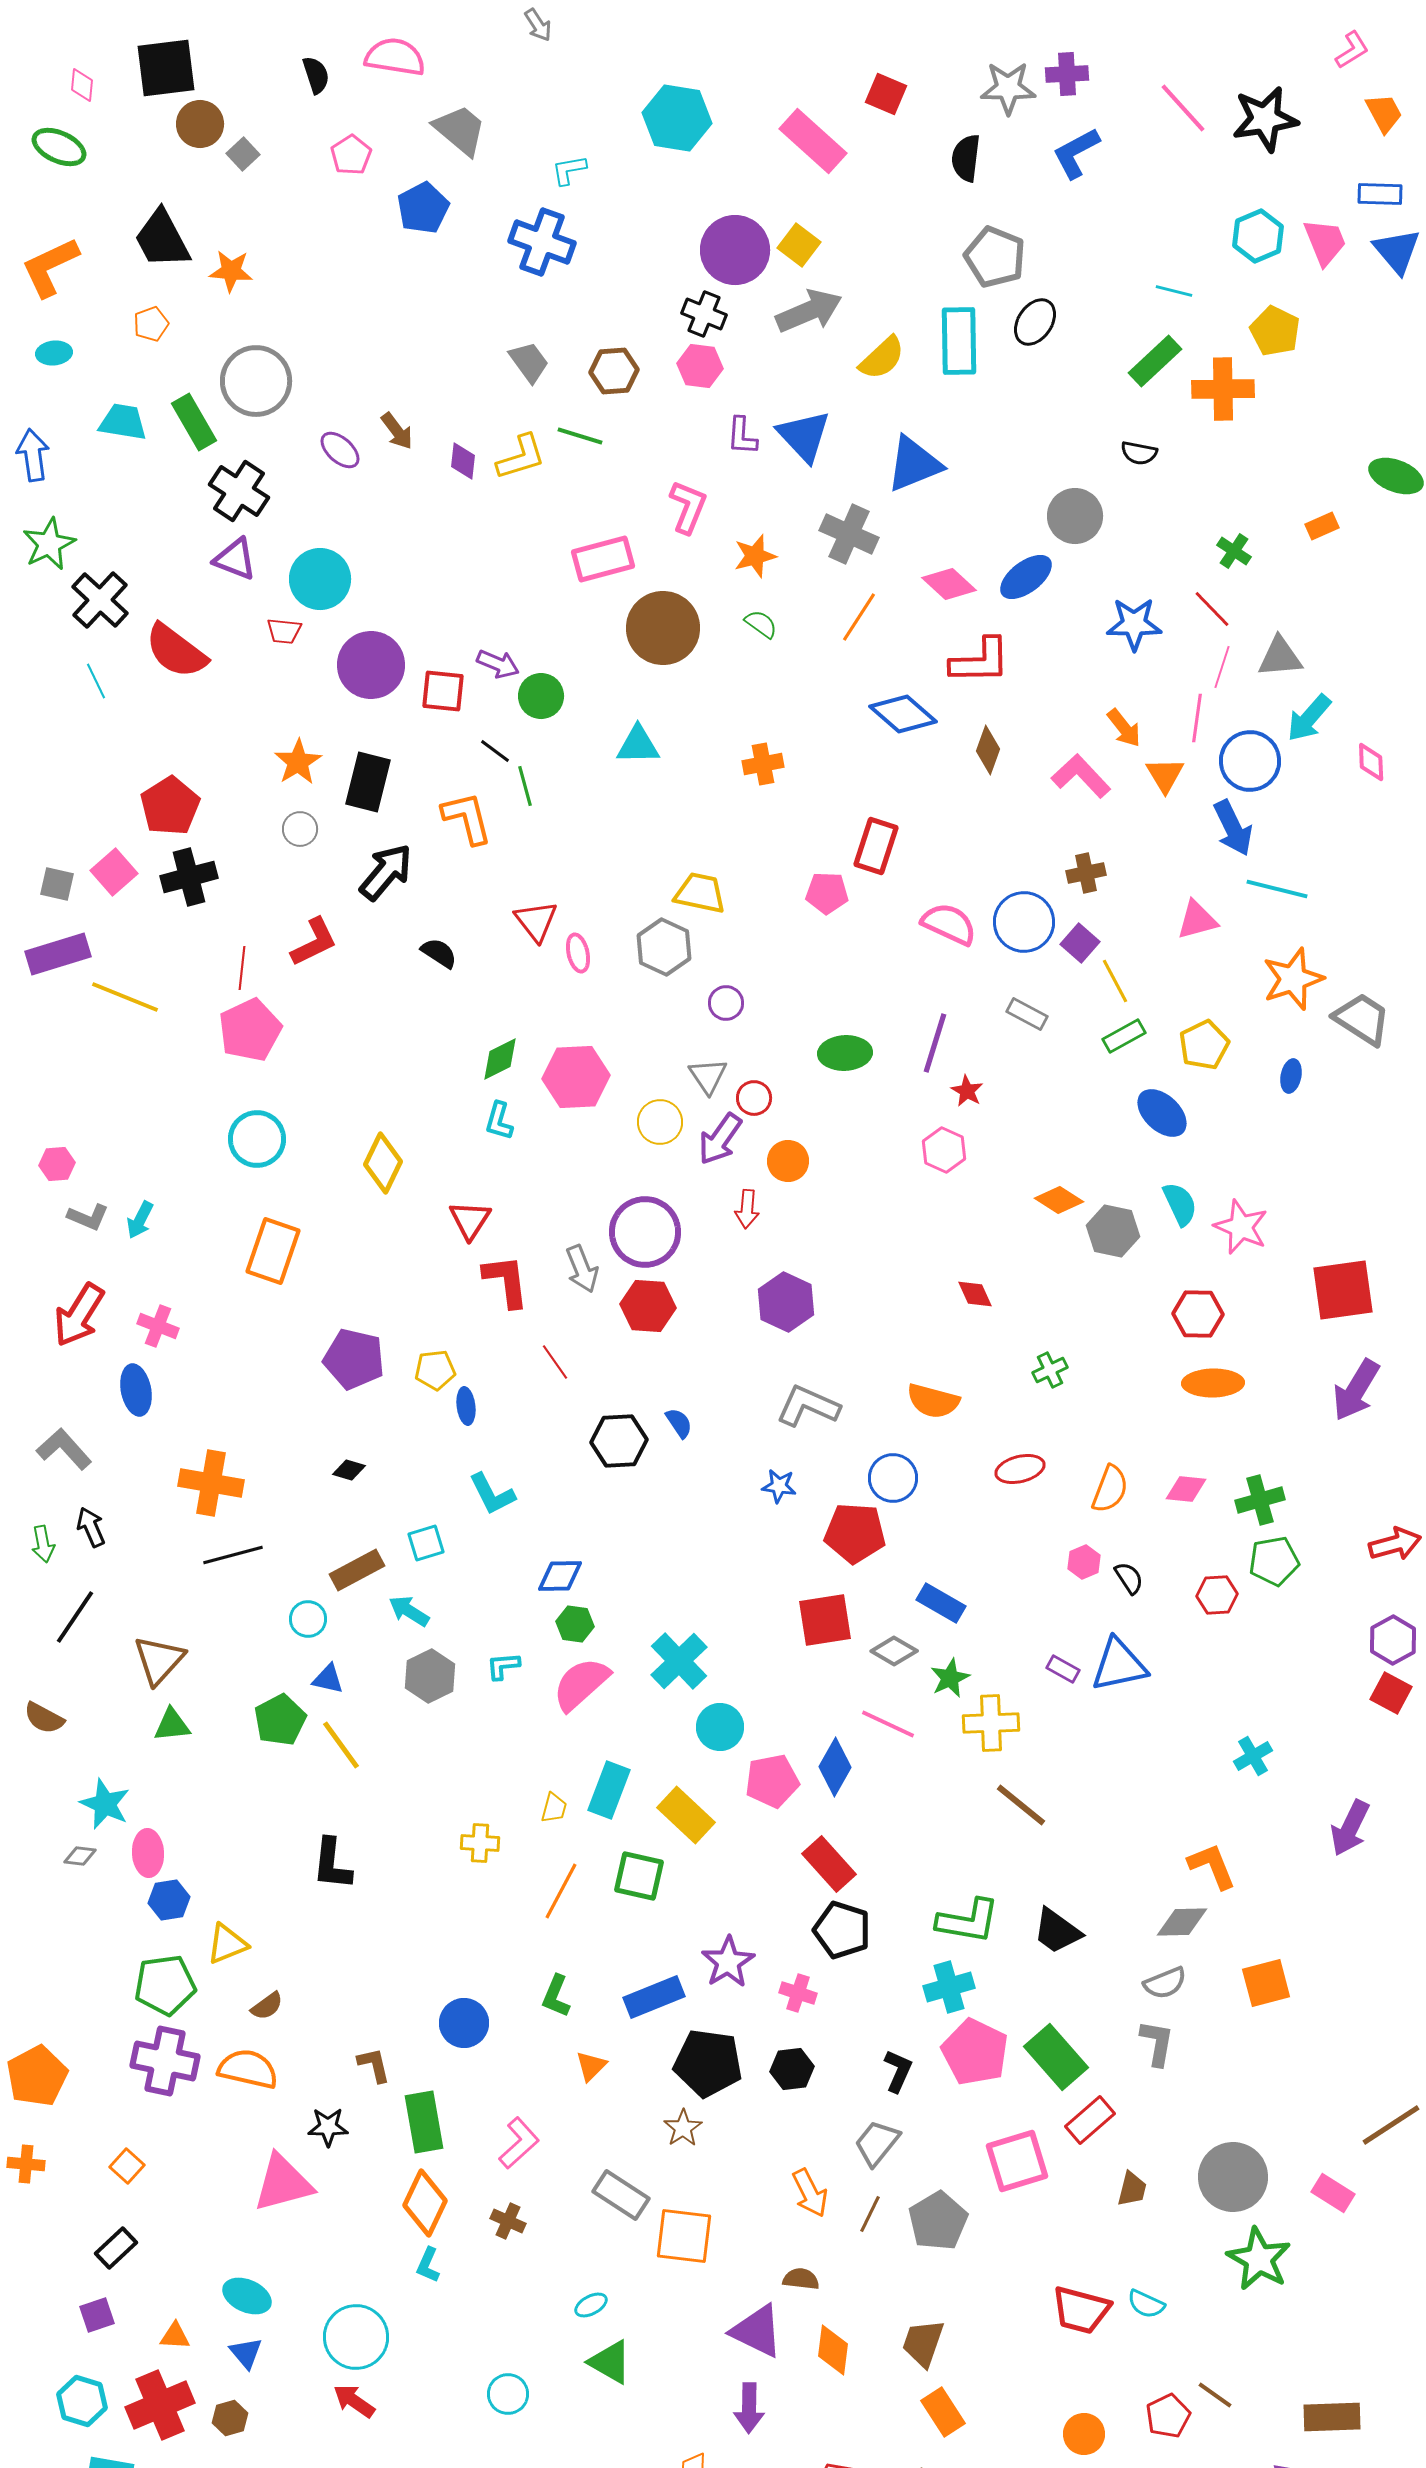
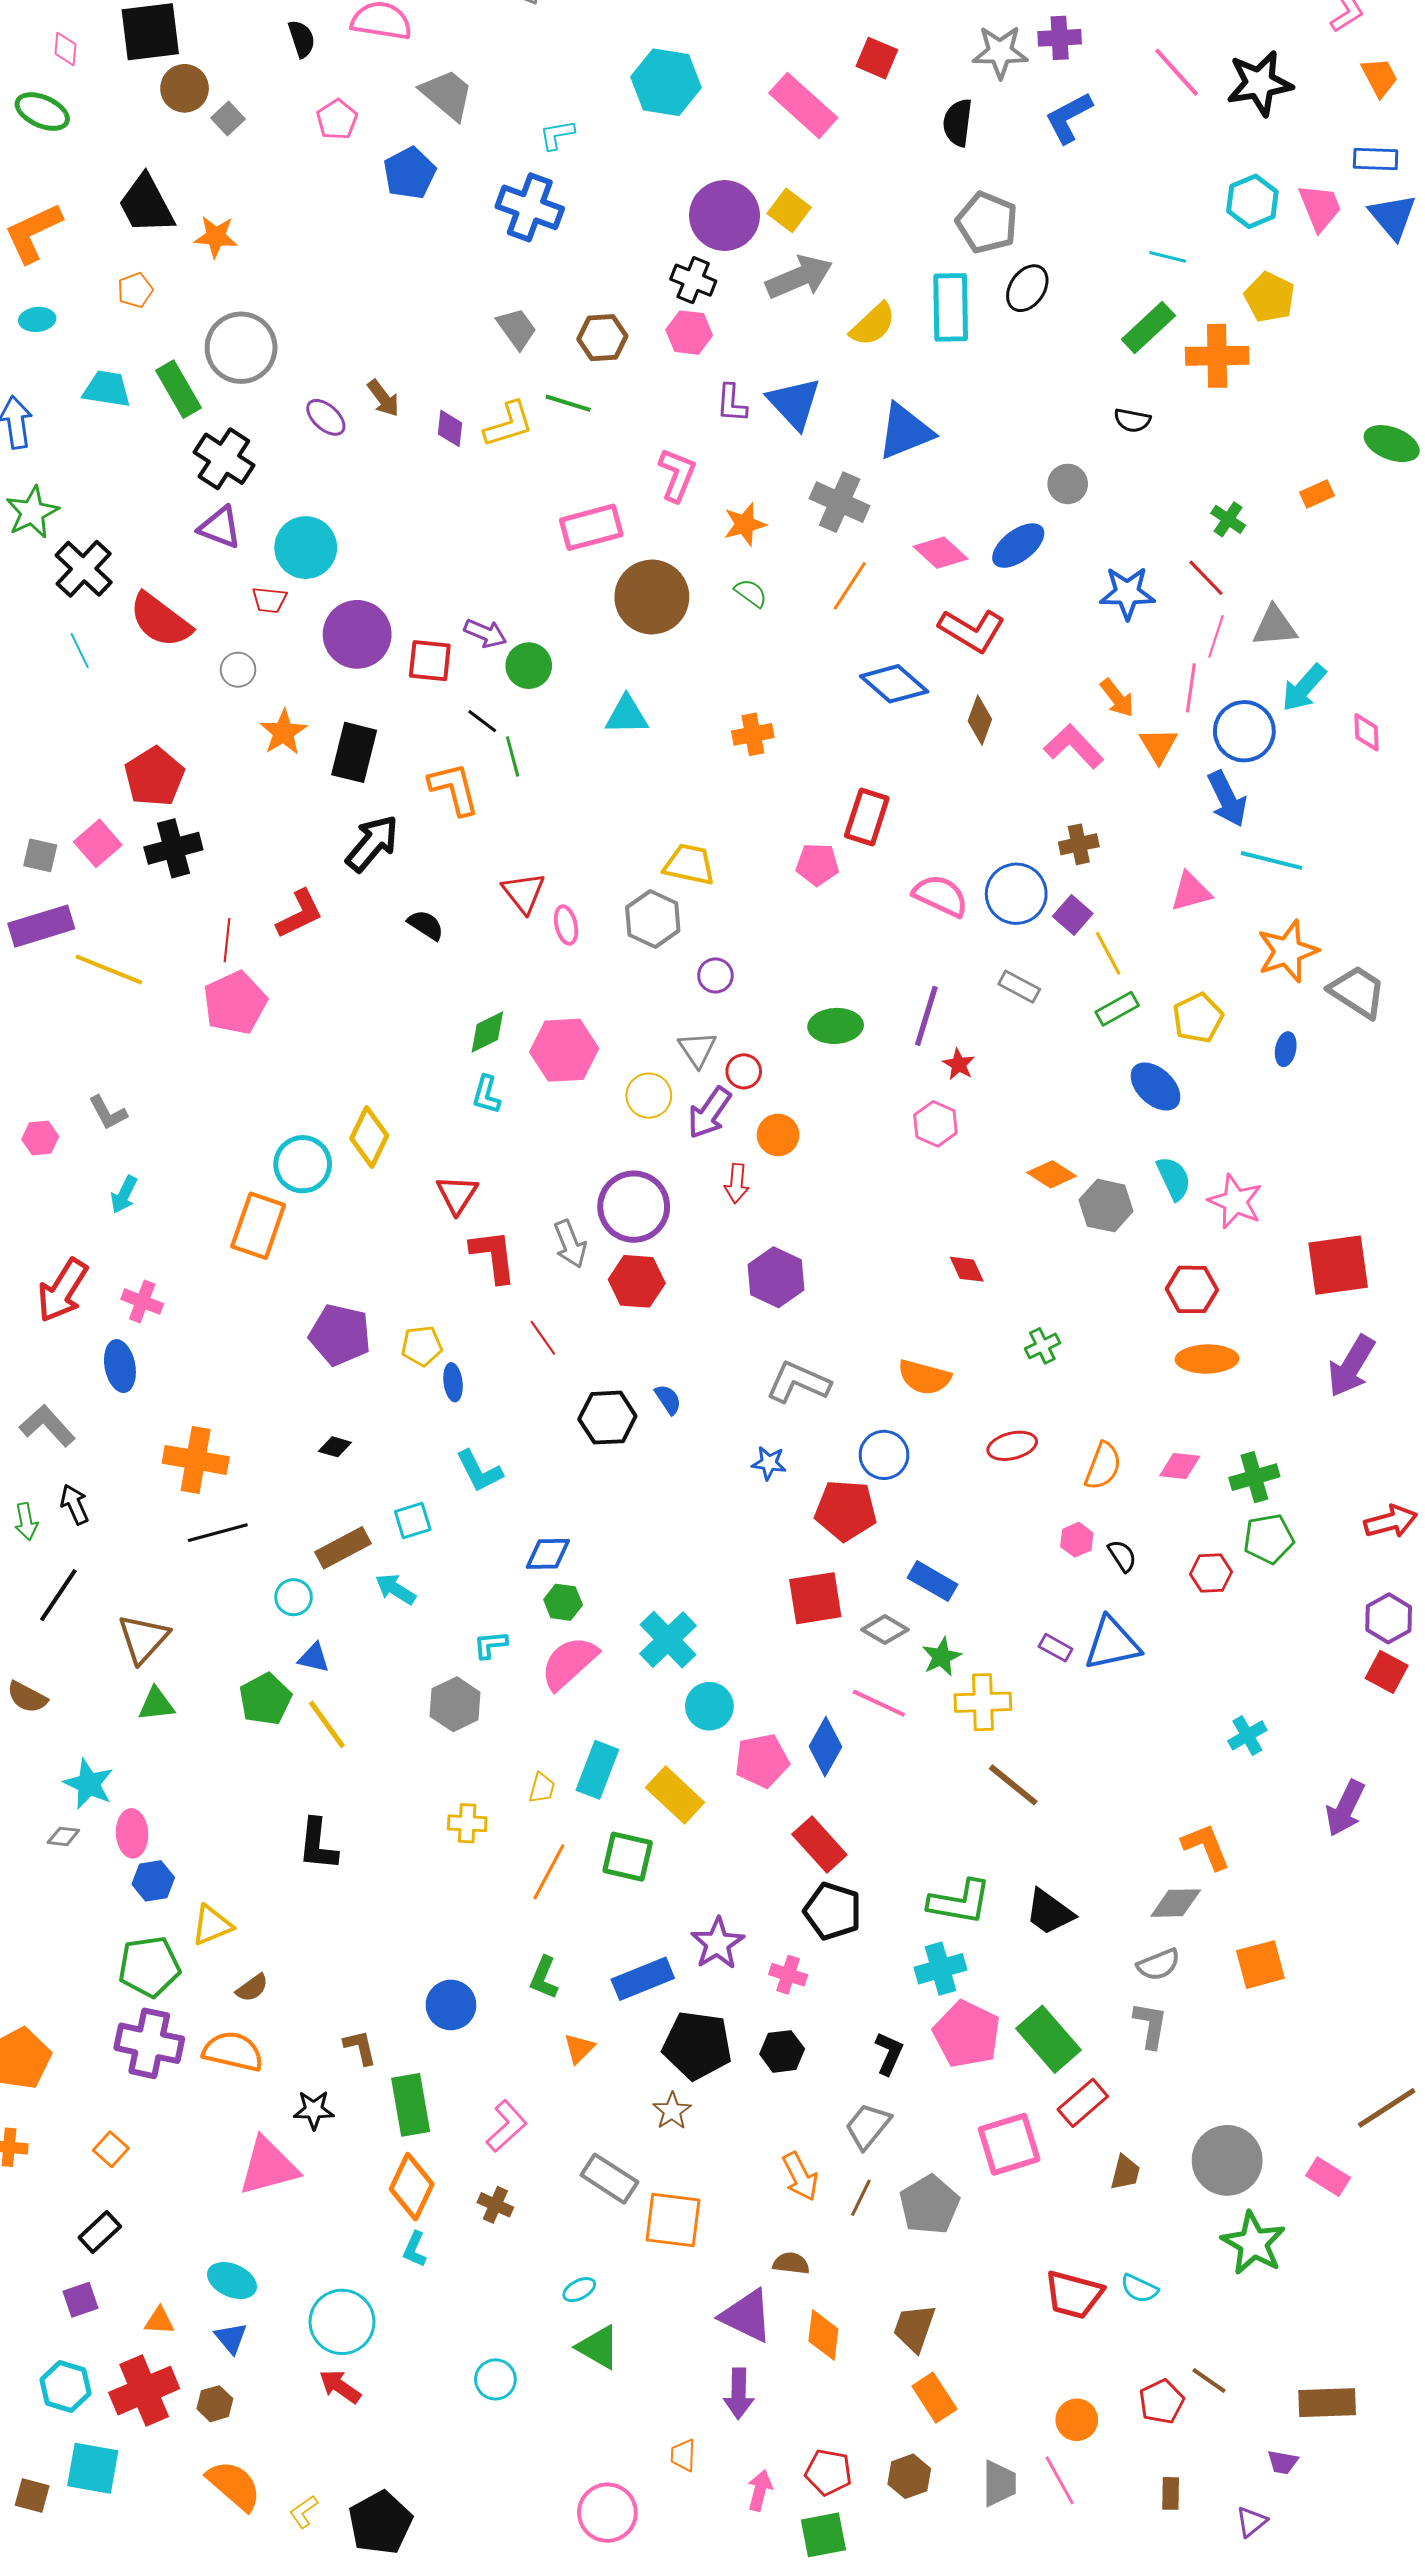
gray circle: (1075, 516) -> (1068, 484), size x0.7
red L-shape: (980, 661) -> (972, 630), turned 32
gray circle: (300, 829) -> (238, 670), moved
cyan circle: (257, 1139) -> (303, 1164), moved
gray L-shape: (88, 1217) -> (108, 1113), moved, turned 39
gray hexagon: (430, 1676) -> (455, 1704), moved

